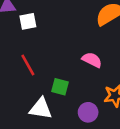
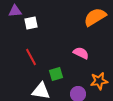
green square: (60, 87) -> (56, 74), turned -32

